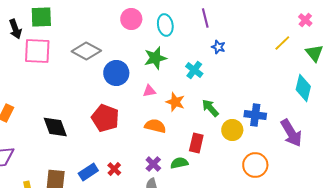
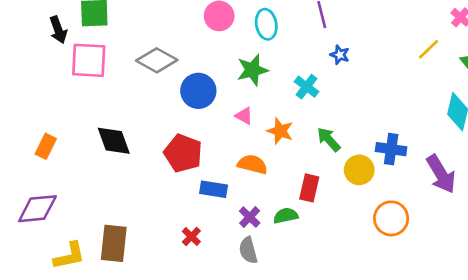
pink triangle: (149, 91) -> (244, 116), turned 40
black diamond: (55, 127) -> (114, 141), moved
red cross: (114, 169) -> (191, 236), moved
blue rectangle: (88, 172) -> (214, 189), moved, turned 42

